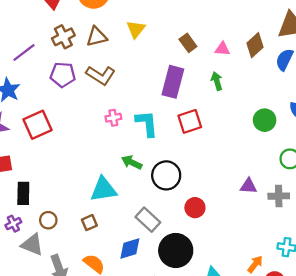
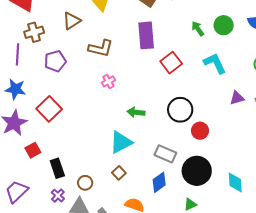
brown cross: (63, 37) -> (34, 32), moved, turned 30
purple line: (24, 53) -> (18, 54), turned -30
brown L-shape: (101, 75) -> (101, 48), moved
green arrow: (217, 81) -> (198, 29), moved
green circle: (265, 120) -> (224, 25), moved
cyan L-shape: (147, 123) -> (215, 63), moved
black circle: (166, 175) -> (180, 110), moved

